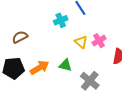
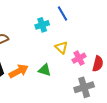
pink cross: (99, 41) -> (79, 58), moved
gray cross: (90, 81) -> (84, 87), moved, turned 30

